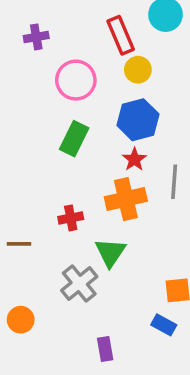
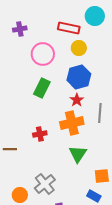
red rectangle: (121, 35) -> (69, 28), turned -55
green triangle: (110, 252) -> (78, 154), moved
gray cross: (79, 283) -> (45, 184), moved
orange circle: (21, 320) -> (20, 195), moved

